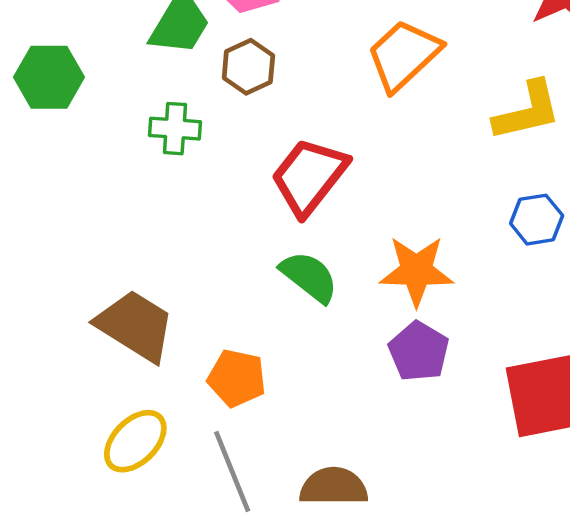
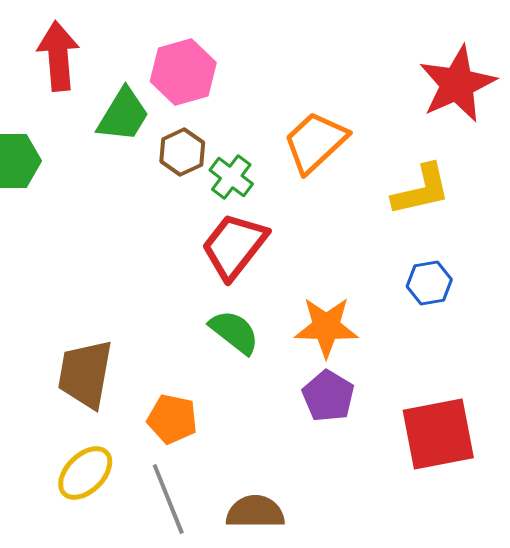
green cross: (175, 129) -> (231, 177), moved, turned 33
brown trapezoid: (135, 326) -> (85, 374), turned -112

